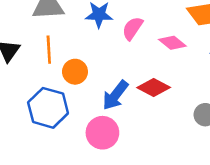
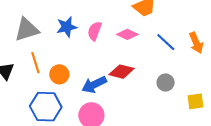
blue arrow: (115, 95) -> (94, 85), turned 40

